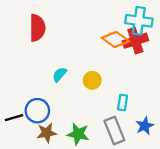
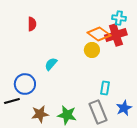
cyan cross: (139, 21) -> (119, 18), size x0.6
red semicircle: (37, 28) -> (32, 24), size x0.6
yellow circle: (92, 80) -> (92, 50), moved
blue circle: (37, 111) -> (25, 84), moved

